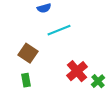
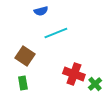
red cross: (77, 71) -> (74, 74), turned -30

